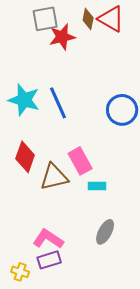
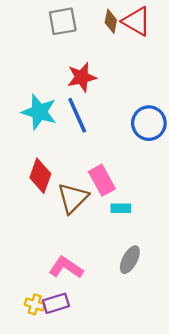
red star: (62, 37) -> (82, 77), moved
brown triangle: (54, 177) -> (73, 198), turned -32
purple rectangle: (49, 260) -> (56, 303), moved

